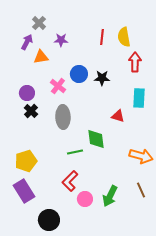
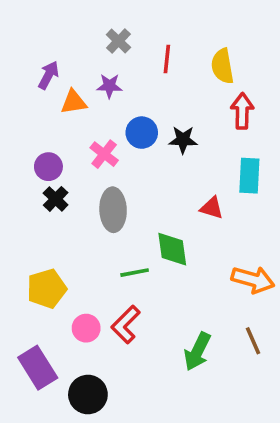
gray cross: (39, 23) -> (118, 41), moved
red line: (102, 37) -> (167, 59), moved
purple star: (61, 40) -> (109, 86), moved
purple rectangle: (24, 191) -> (38, 368), moved
pink circle: (85, 199) -> (86, 328), moved

